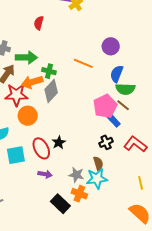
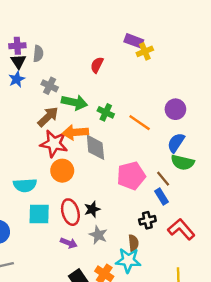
green cross: (49, 71) -> (106, 112), moved
gray diamond: (51, 91) -> (95, 147), turned -60
brown line: (123, 105) -> (163, 179), moved
pink pentagon: (105, 106) -> (131, 176), moved
gray star: (76, 175) -> (98, 235), moved

